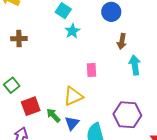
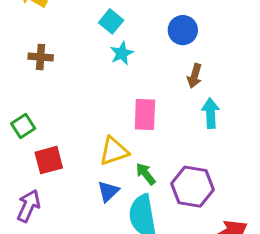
pink rectangle: (91, 70) -> (145, 114), size x1.5
green arrow: (53, 115) -> (146, 174), moved

